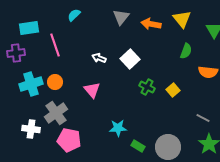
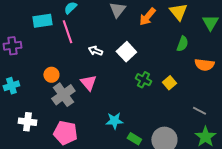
orange arrow: (151, 24) -> (147, 17), turned -60
cyan rectangle: (29, 28) -> (42, 21), moved
pink line: (55, 45) -> (67, 32), moved
cyan cross: (31, 84) -> (11, 86), moved, size x0.7
gray cross: (56, 113) -> (63, 95), moved

